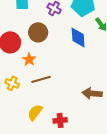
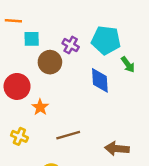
brown circle: (38, 32) -> (50, 62), moved
brown line: (41, 79) -> (68, 135), moved

